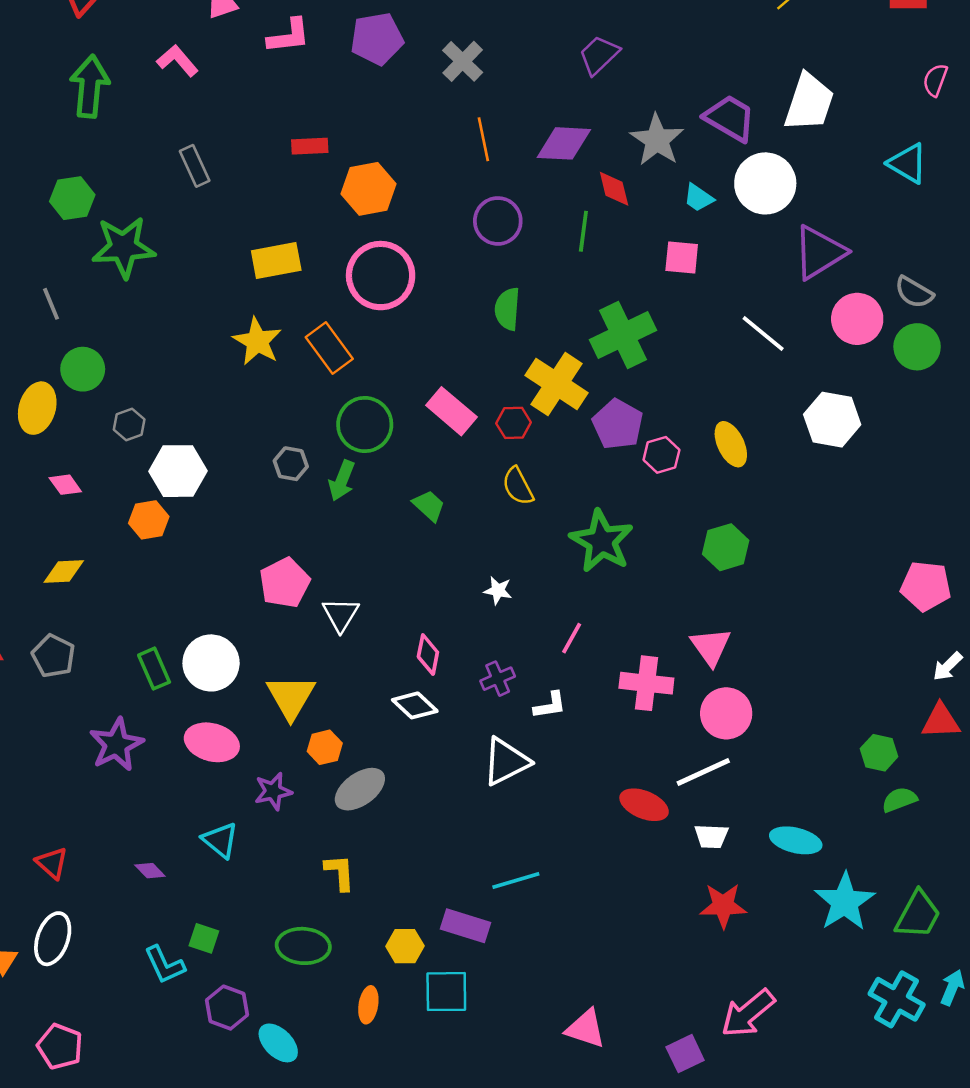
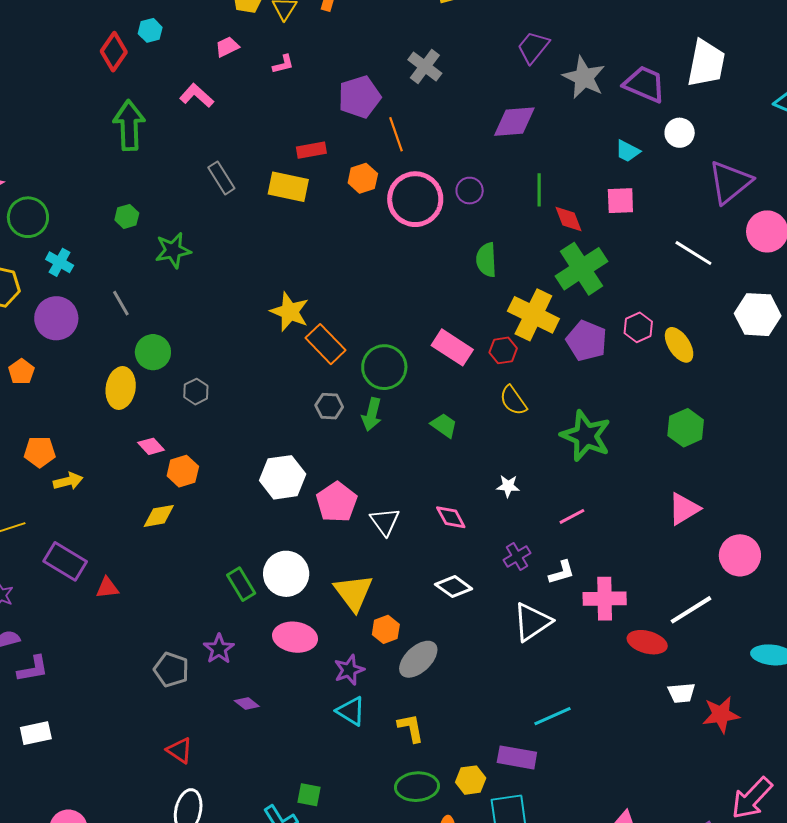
pink L-shape: (289, 36) -> (283, 64), size x0.6
purple pentagon: (377, 39) -> (359, 97), moved
orange line: (483, 139) -> (396, 134), moved
gray star: (657, 140) -> (584, 77), moved
white circle: (765, 183) -> (680, 133), size x0.6
orange hexagon: (368, 189) -> (363, 178), size x0.7
red diamond: (614, 189) -> (568, 219), moved
green hexagon: (72, 198) -> (127, 216), size x0.7
purple circle: (498, 221) -> (470, 191), size x0.7
green star: (124, 247) -> (173, 250), size x0.7
yellow rectangle: (276, 260) -> (288, 187), moved, turned 30
pink circle: (381, 276) -> (415, 199), moved
orange rectangle: (329, 348) -> (326, 344), moved
pink hexagon: (661, 455) -> (638, 327), moved
white hexagon: (178, 471) -> (283, 477), moved
orange hexagon: (149, 520) -> (183, 471), moved
pink line: (572, 638) -> (572, 516), turned 40
pink triangle: (711, 647) -> (684, 509), turned 42
pink diamond: (428, 654) -> (451, 517), moved, turned -32
gray pentagon: (53, 656) -> (171, 670), moved
pink cross: (646, 683) -> (605, 599), moved
pink circle: (726, 713) -> (740, 555), moved
purple star: (116, 745) -> (219, 649), size x0.7
white trapezoid: (711, 836) -> (682, 693), moved
cyan triangle: (220, 840) -> (351, 711), moved
purple diamond: (150, 871) -> (247, 704), moved
green ellipse: (303, 946) -> (417, 787), moved

